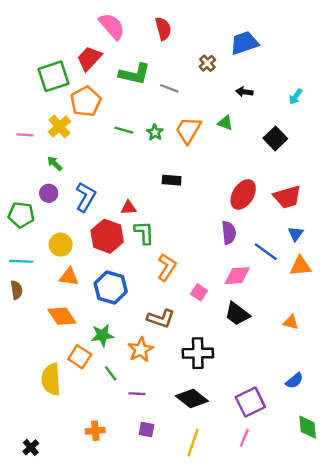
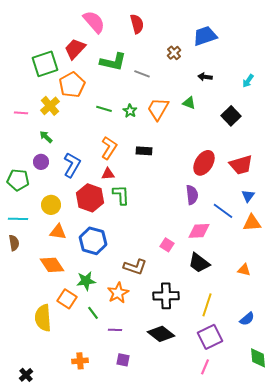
orange L-shape: (167, 267) -> (109, 148), moved
yellow line: (193, 443) -> (207, 305), moved

